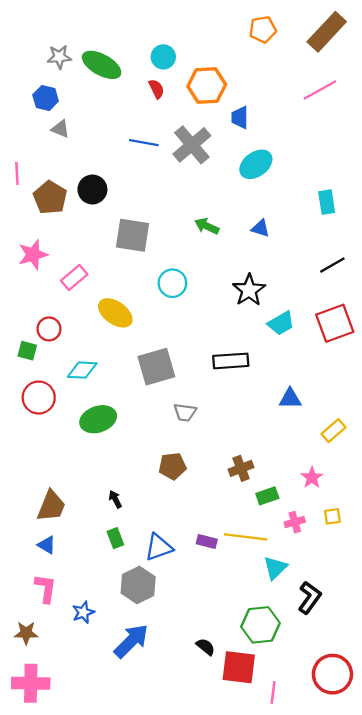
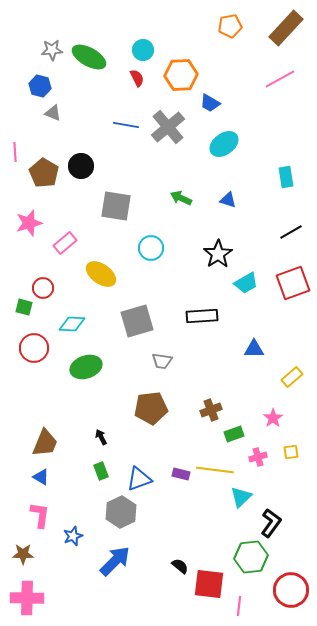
blue trapezoid: (240, 117) -> (210, 103), turned -60
brown pentagon: (172, 466) -> (151, 408), size x1.4
green hexagon: (260, 625) -> (251, 557), moved

